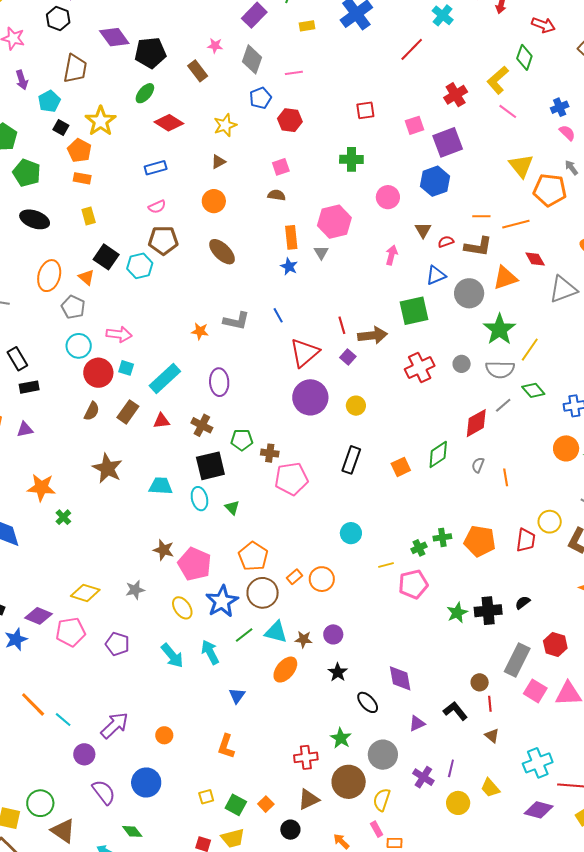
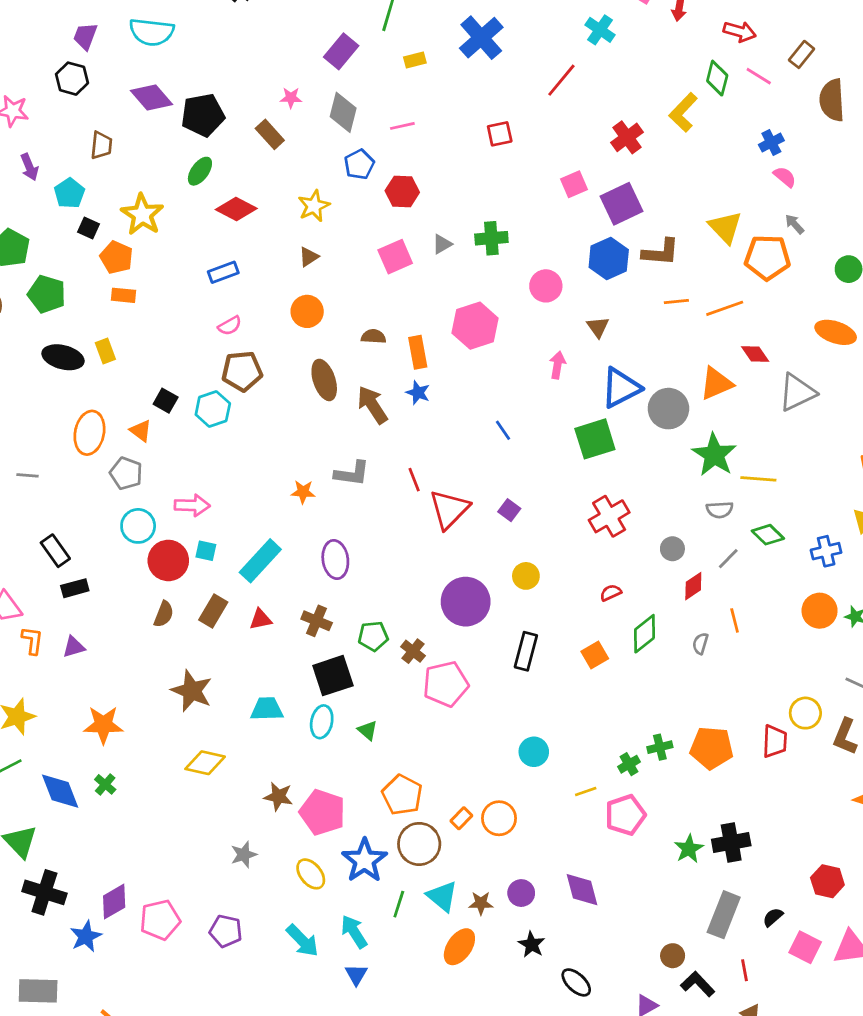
brown trapezoid: (75, 69) -> (101, 145), size x0.7
red square: (365, 110) -> (500, 134), moved
pink line: (508, 111) -> (759, 76), moved
pink square: (281, 167) -> (395, 257), size x1.4
brown semicircle: (277, 195) -> (374, 336), moved
yellow rectangle: (89, 216) -> (105, 351), moved
red semicircle: (446, 242) -> (611, 593), moved
brown L-shape: (478, 247) -> (661, 252), moved
brown ellipse: (222, 252) -> (324, 380), turned 32
gray triangle: (321, 252) -> (442, 244), moved, turned 35
black square: (106, 257) -> (166, 401), size x0.7
blue triangle: (436, 275) -> (621, 388), size x1.5
blue line: (278, 315) -> (503, 430), moved
red line: (342, 325) -> (414, 480), moved
brown arrow: (373, 335) -> (372, 405), moved, turned -112
yellow line: (530, 350) -> (758, 479), turned 65
gray circle: (462, 364) -> (672, 549), moved
gray semicircle: (500, 369) -> (720, 510), size x0.7
purple circle: (310, 397) -> (466, 602), moved
red diamond: (476, 423) -> (693, 586), size x0.7
brown cross: (270, 453) -> (413, 651), turned 36
orange line: (506, 477) -> (735, 620), moved
cyan ellipse: (199, 499) -> (322, 722), turned 30
green cross: (63, 517) -> (105, 784), moved
yellow diamond: (85, 593) -> (205, 763), moved
black semicircle: (523, 603) -> (773, 917), moved
purple diamond: (39, 616) -> (114, 902), turned -48
cyan triangle: (276, 632) -> (442, 896), turned 30
green line: (244, 635) -> (399, 904), turned -30
gray rectangle: (517, 660) -> (724, 915), moved
purple diamond: (400, 678) -> (582, 890), moved
brown circle: (480, 682) -> (673, 956), moved
blue triangle: (237, 696) -> (356, 975), moved

